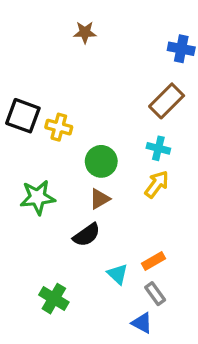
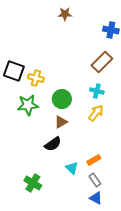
brown star: (85, 32) -> (65, 14), moved
green star: (38, 197) -> (28, 105), moved
blue triangle: (142, 323) -> (96, 198), moved

